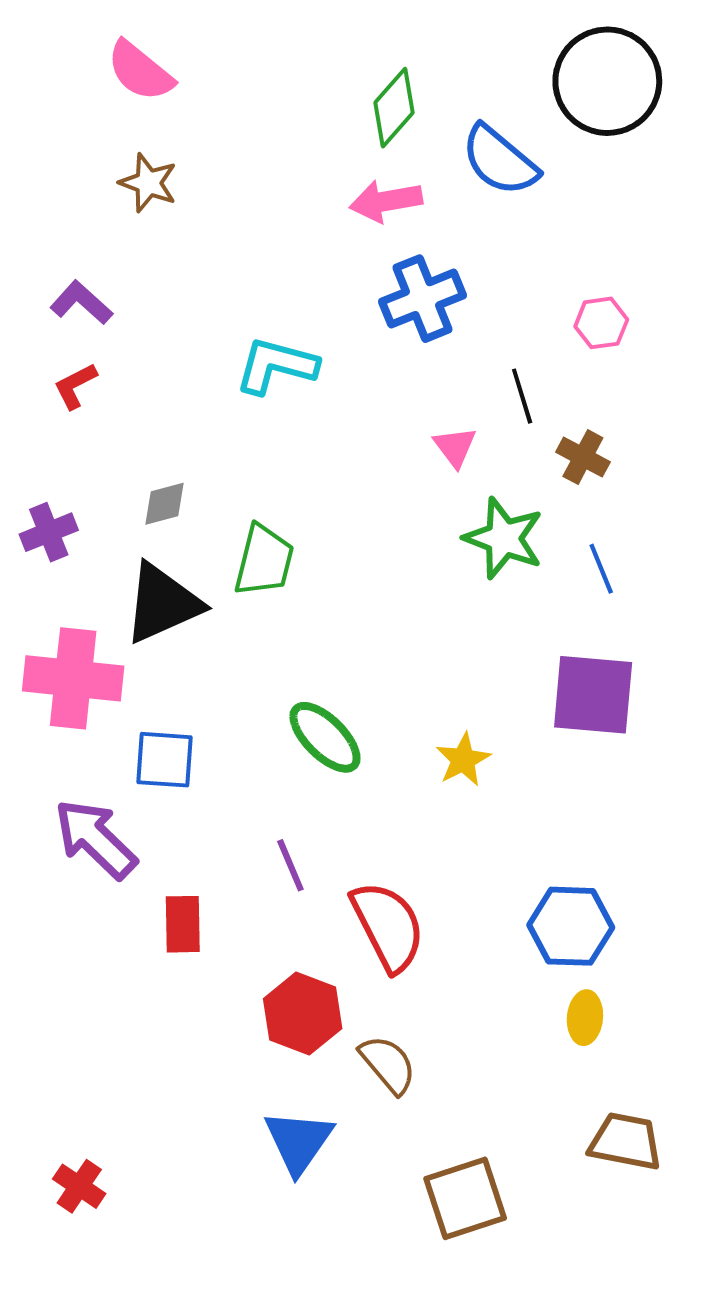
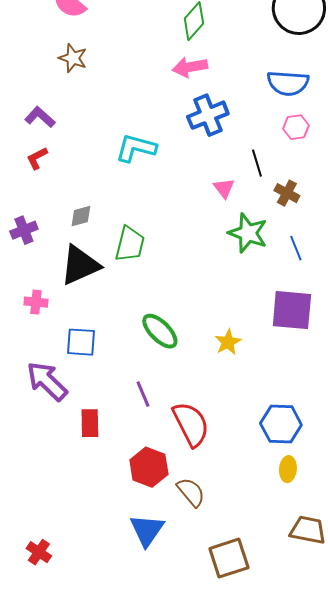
blue semicircle: (500, 160) -> (288, 83), moved, turned -36
pink cross: (73, 678) -> (36, 302), size x0.5

